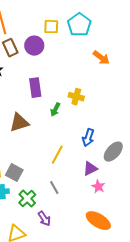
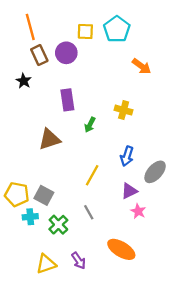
yellow cross: (76, 97) -> (124, 110), moved
purple arrow: (44, 219) -> (79, 261), moved
orange ellipse: (98, 221) -> (121, 249), moved

